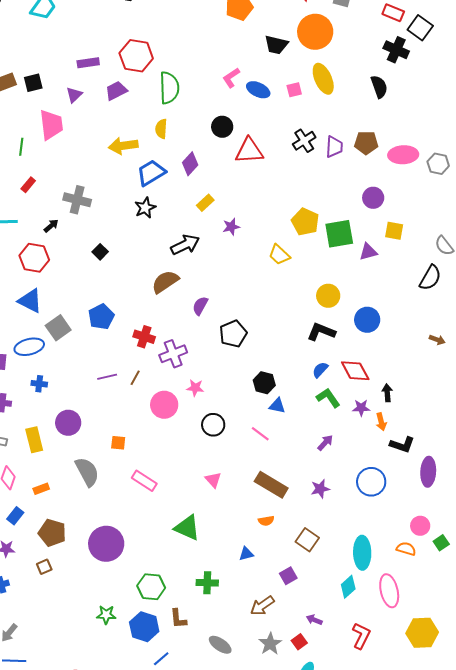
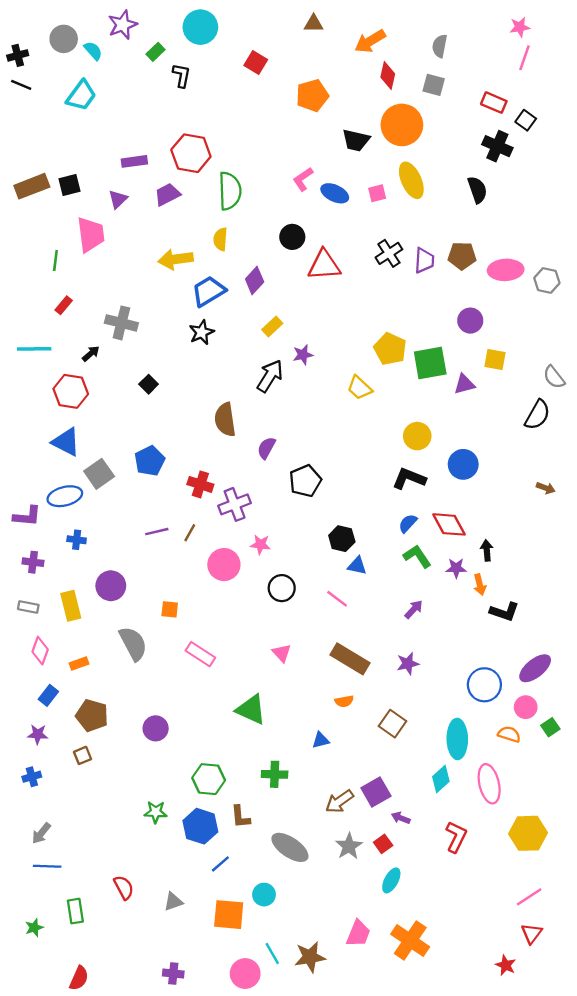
black square: (420, 28) -> (526, 120), size x0.7
black arrow: (185, 245) -> (270, 376), moved, turned -32
brown semicircle: (165, 282) -> (225, 420), turned -64
purple ellipse: (428, 472) -> (535, 668), moved, turned 48
blue circle: (371, 482) -> (484, 685), moved
purple circle: (106, 544) -> (156, 728), size x0.6
purple square: (288, 576) -> (376, 792), moved, size x1.4
gray ellipse: (220, 645) -> (290, 847), size x1.4

